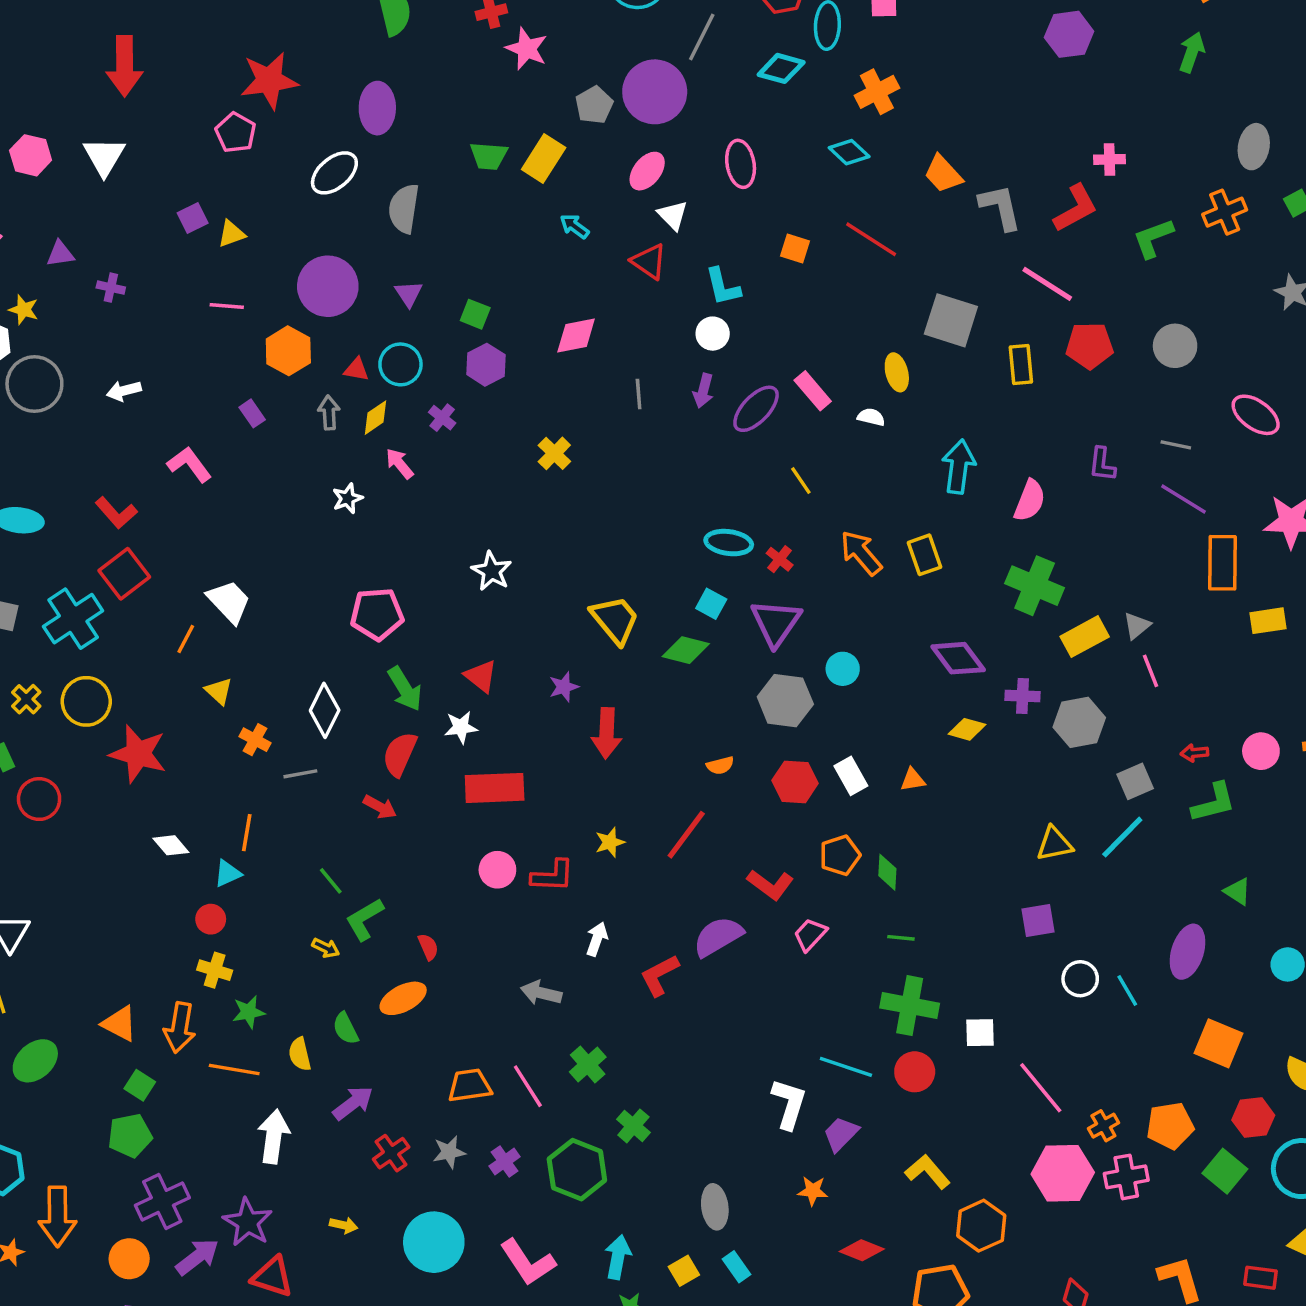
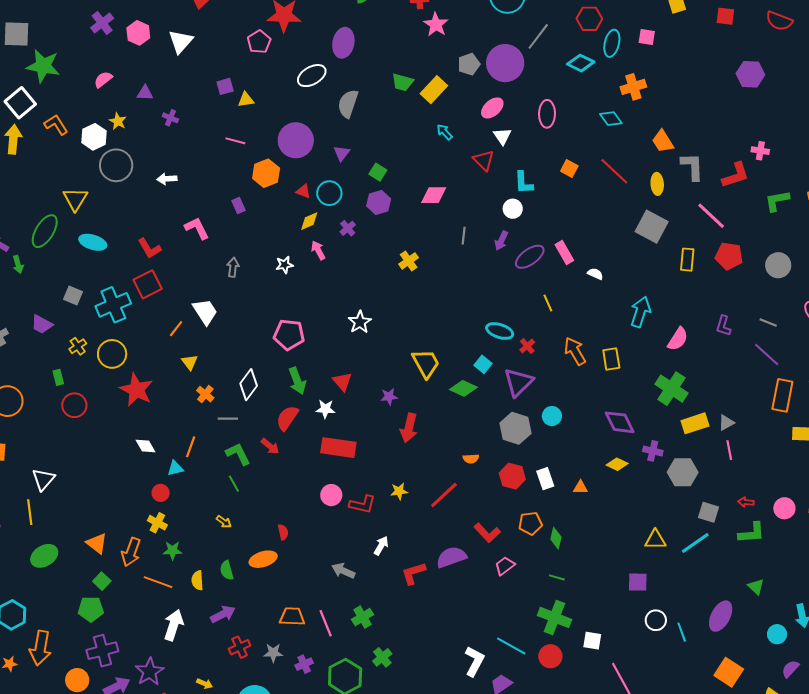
yellow ellipse: (897, 372) -> (657, 184), moved
gray arrow: (329, 413) -> (233, 267), moved
gray square: (1135, 781) -> (709, 512), turned 30
green L-shape: (365, 919) -> (238, 454), moved, turned 84

